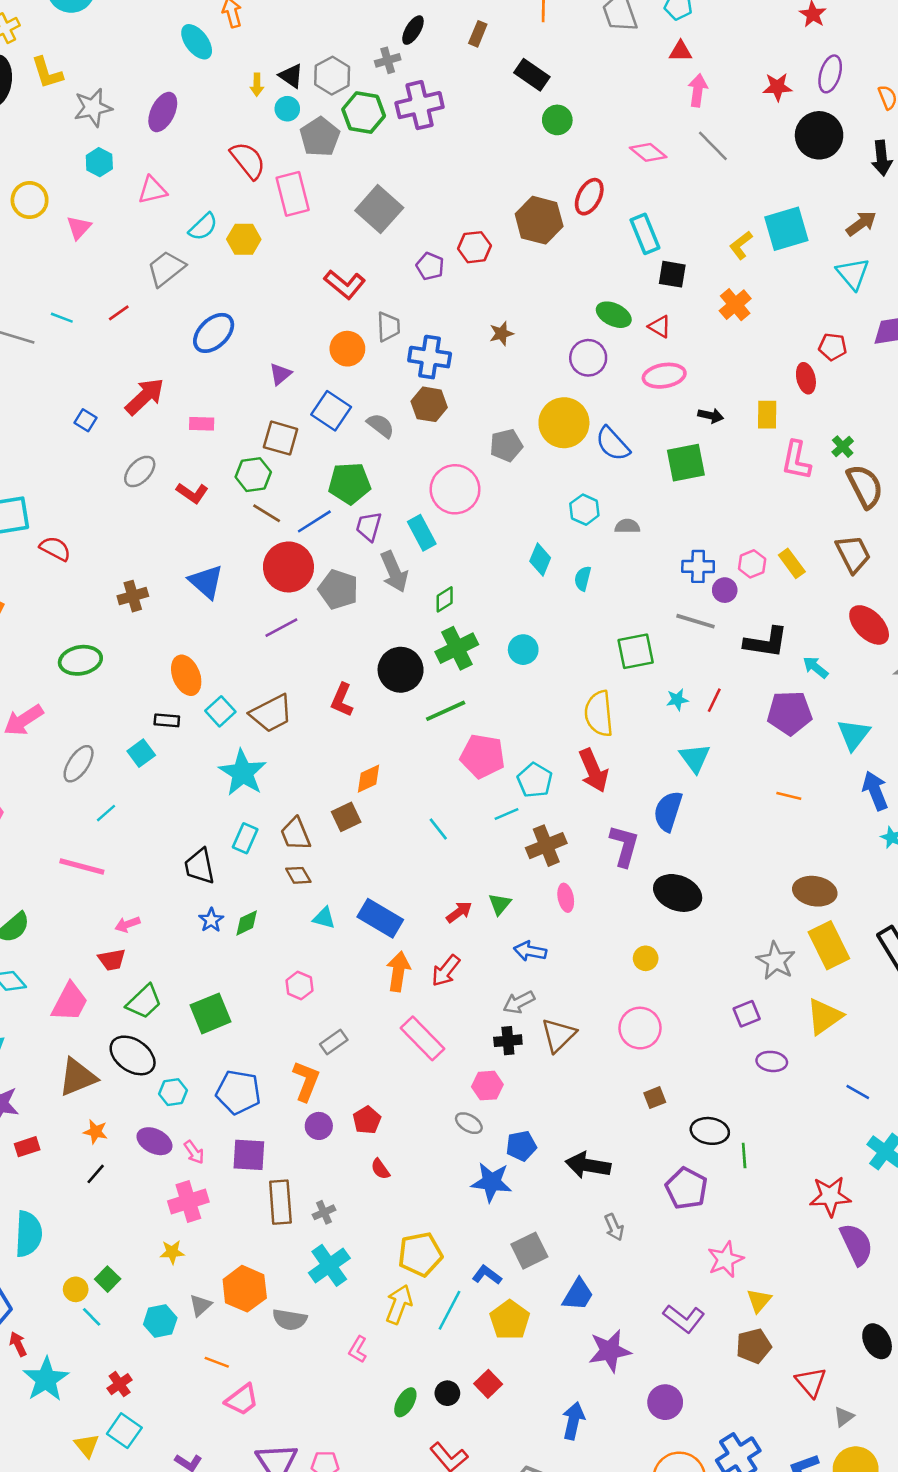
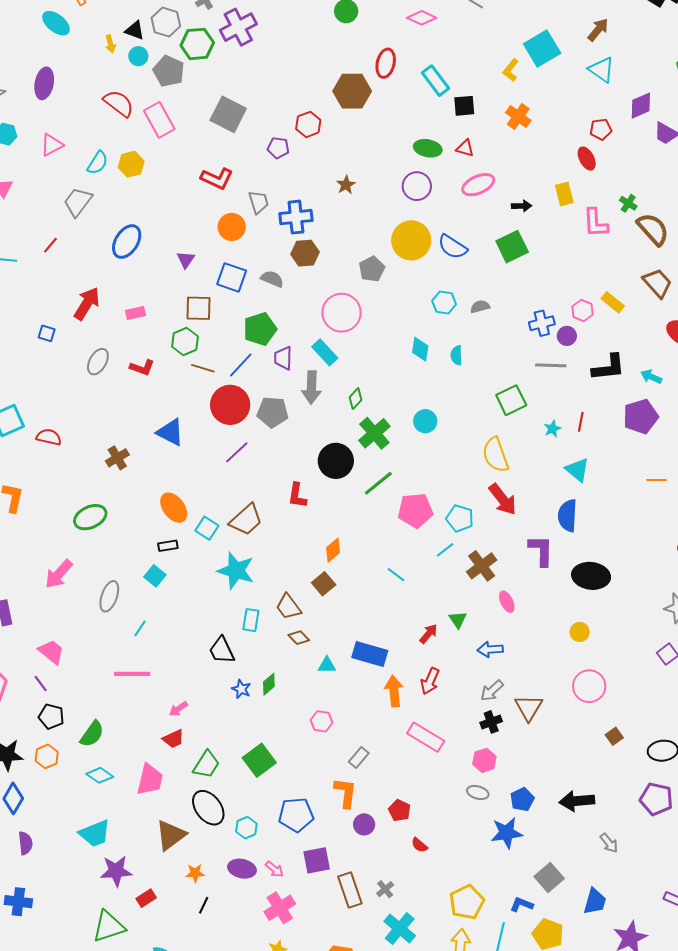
gray arrow: (394, 572) -> (312, 388), turned 40
black ellipse: (133, 1055) -> (208, 808), turned 33

